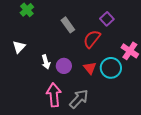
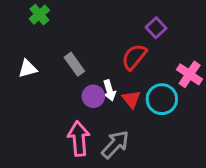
gray rectangle: (68, 25) -> (74, 64), moved
white triangle: (19, 47) -> (28, 69), turned 32
white arrow: (46, 62) -> (109, 90), moved

